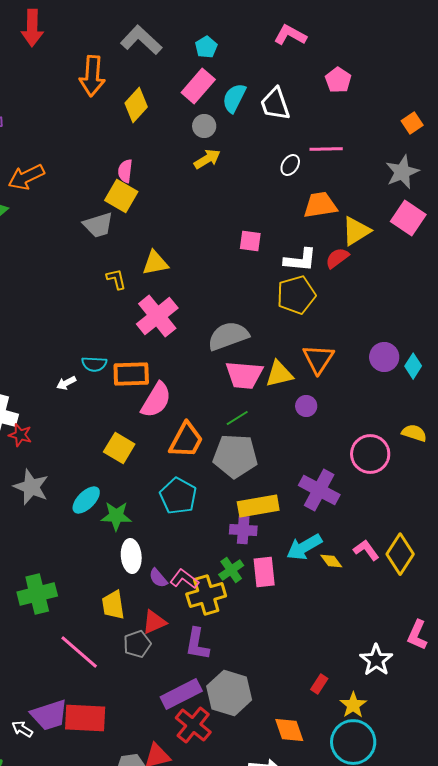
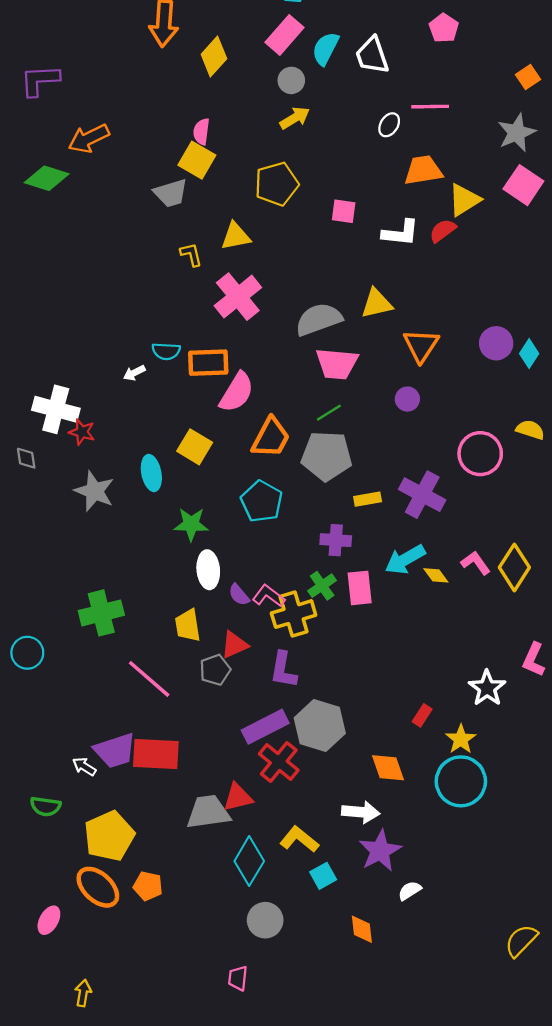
yellow pentagon: (296, 295) -> (277, 184), moved
yellow triangle: (279, 374) -> (377, 303), moved
cyan ellipse: (86, 500) -> (151, 473), moved, turned -56
yellow rectangle: (258, 506) -> (368, 499), moved, size x0.6

